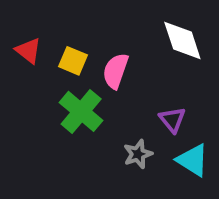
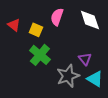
pink semicircle: (116, 71) -> (57, 17), moved
gray star: (138, 154) -> (68, 76), size x1.6

